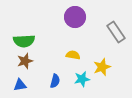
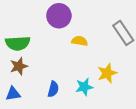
purple circle: (75, 17) -> (59, 16), moved
yellow semicircle: (73, 55) -> (80, 41), moved

